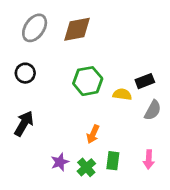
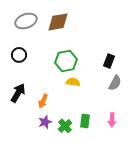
gray ellipse: (35, 28) -> (26, 21), turned 35
black rectangle: (145, 81) -> (109, 61), turned -48
yellow semicircle: (122, 94) -> (73, 82), moved
orange arrow: (93, 134) -> (43, 101), moved

